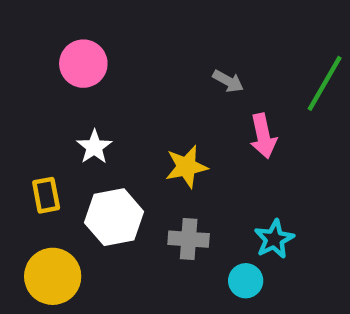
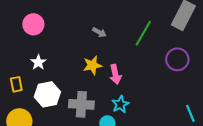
pink arrow: (263, 136) -> (115, 74), moved
yellow star: (186, 167) -> (92, 65), moved
gray cross: (189, 239) -> (81, 104), size x1.4

